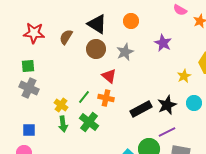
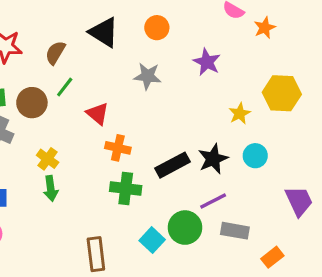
brown circle: (96, 49) -> (32, 103), moved
gray star: (125, 52) -> (147, 76), turned 30
red triangle: (109, 76) -> (98, 114), moved
green line: (84, 97) -> (65, 87), moved
green cross: (89, 122) -> (126, 188), moved, turned -30

